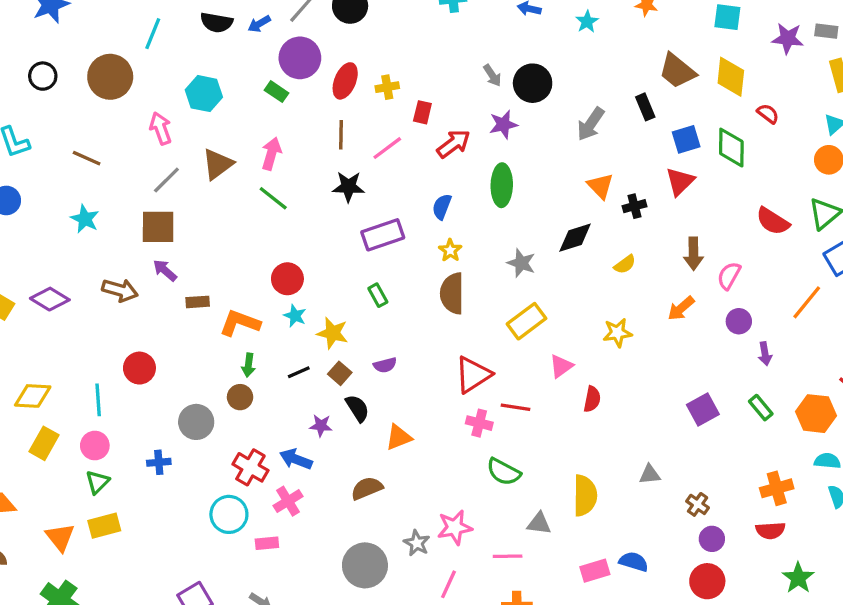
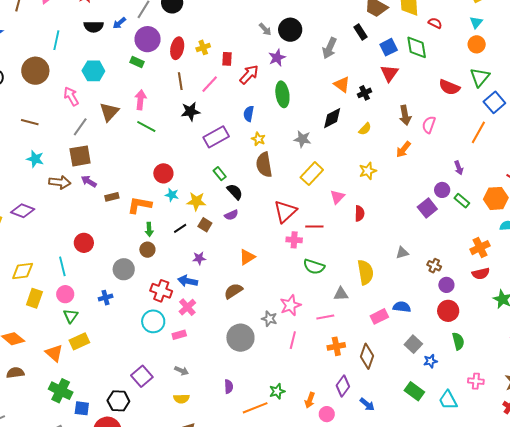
brown arrow: (120, 290) -> (60, 182), moved
purple circle: (739, 321) -> (442, 190), moved
black semicircle: (357, 408) -> (235, 192), moved

